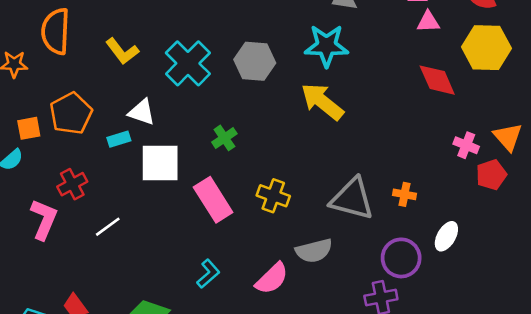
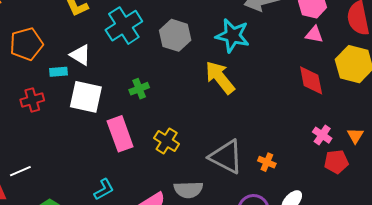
orange triangle: (508, 137) -> (355, 136), size x0.7
red cross: (72, 184) -> (32, 100), moved
white line: (108, 227) -> (20, 171), moved

